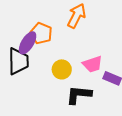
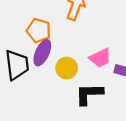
purple ellipse: (28, 43) -> (42, 53), moved

